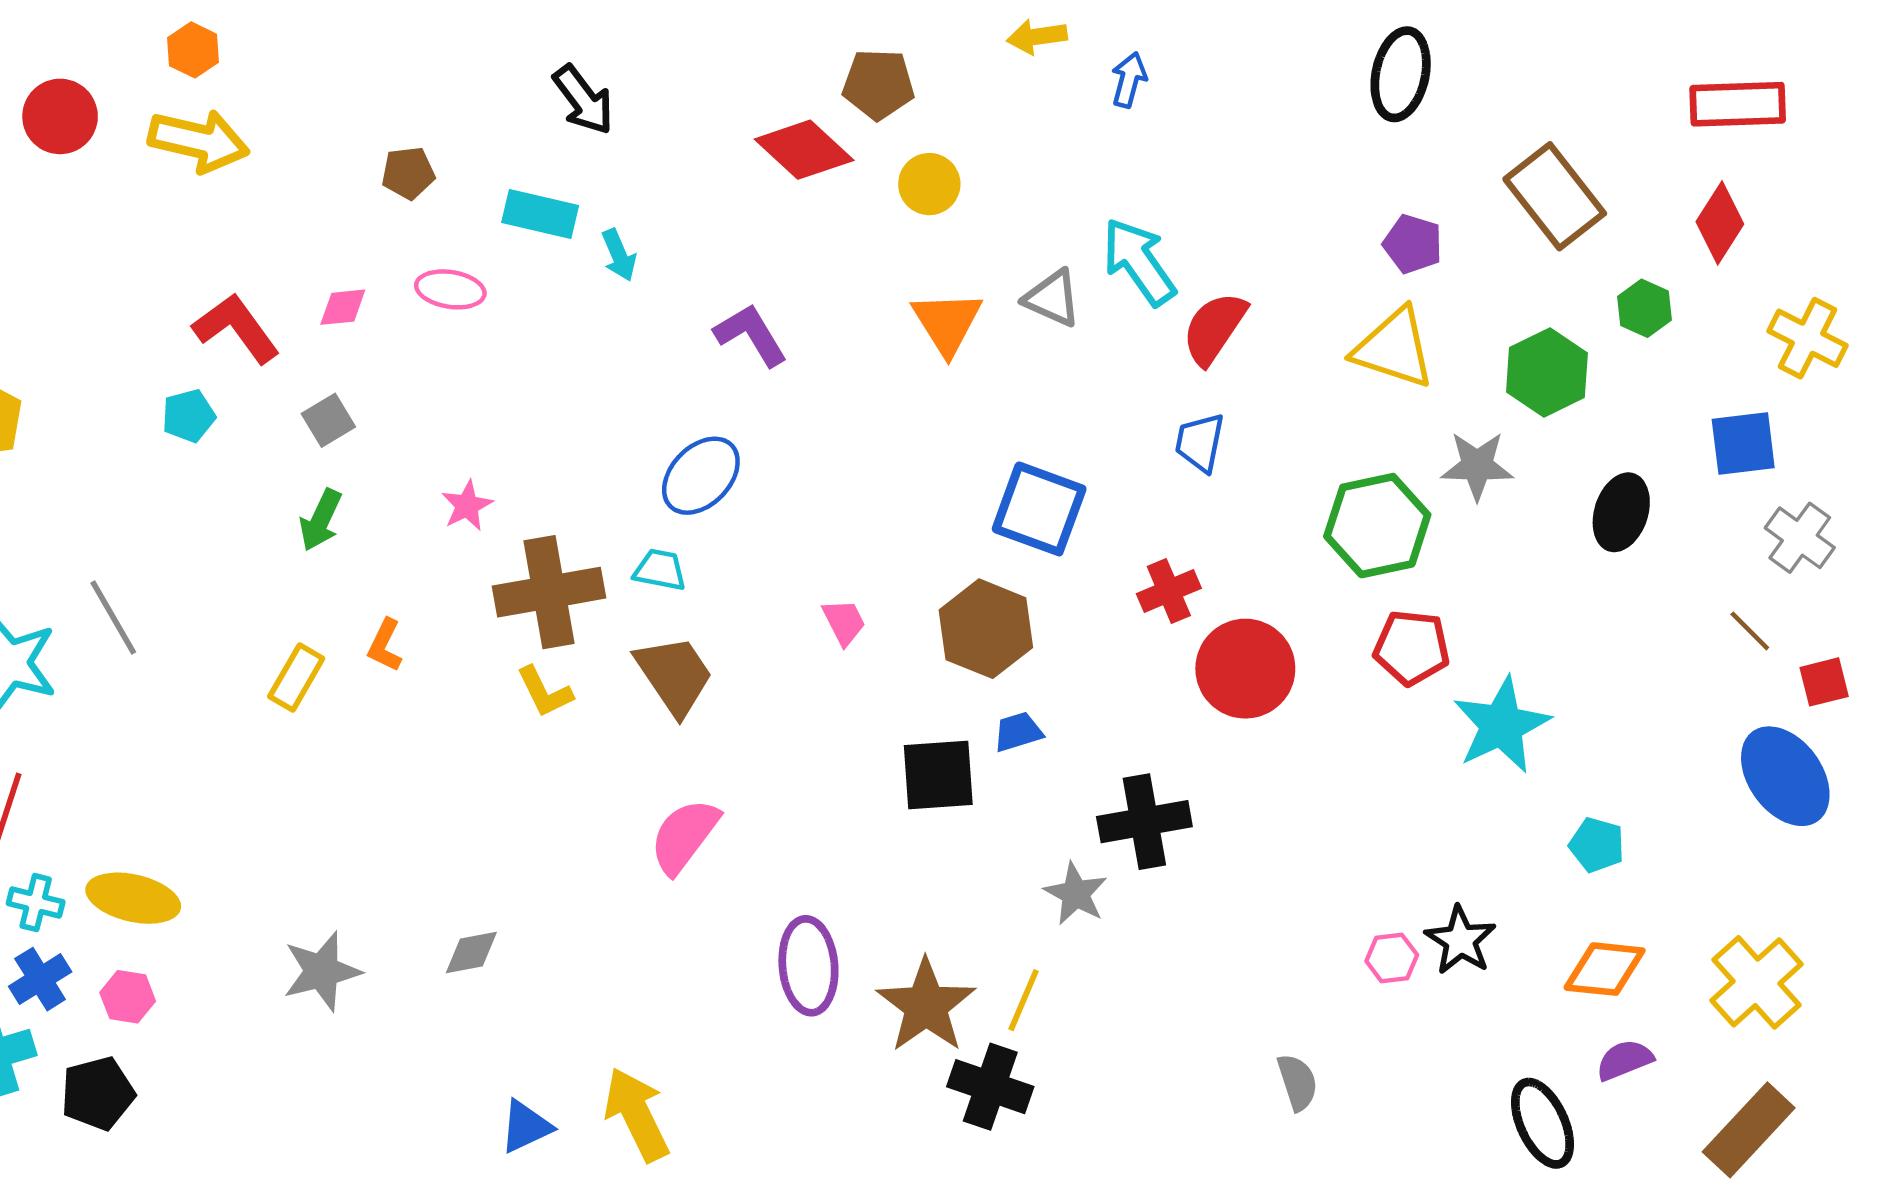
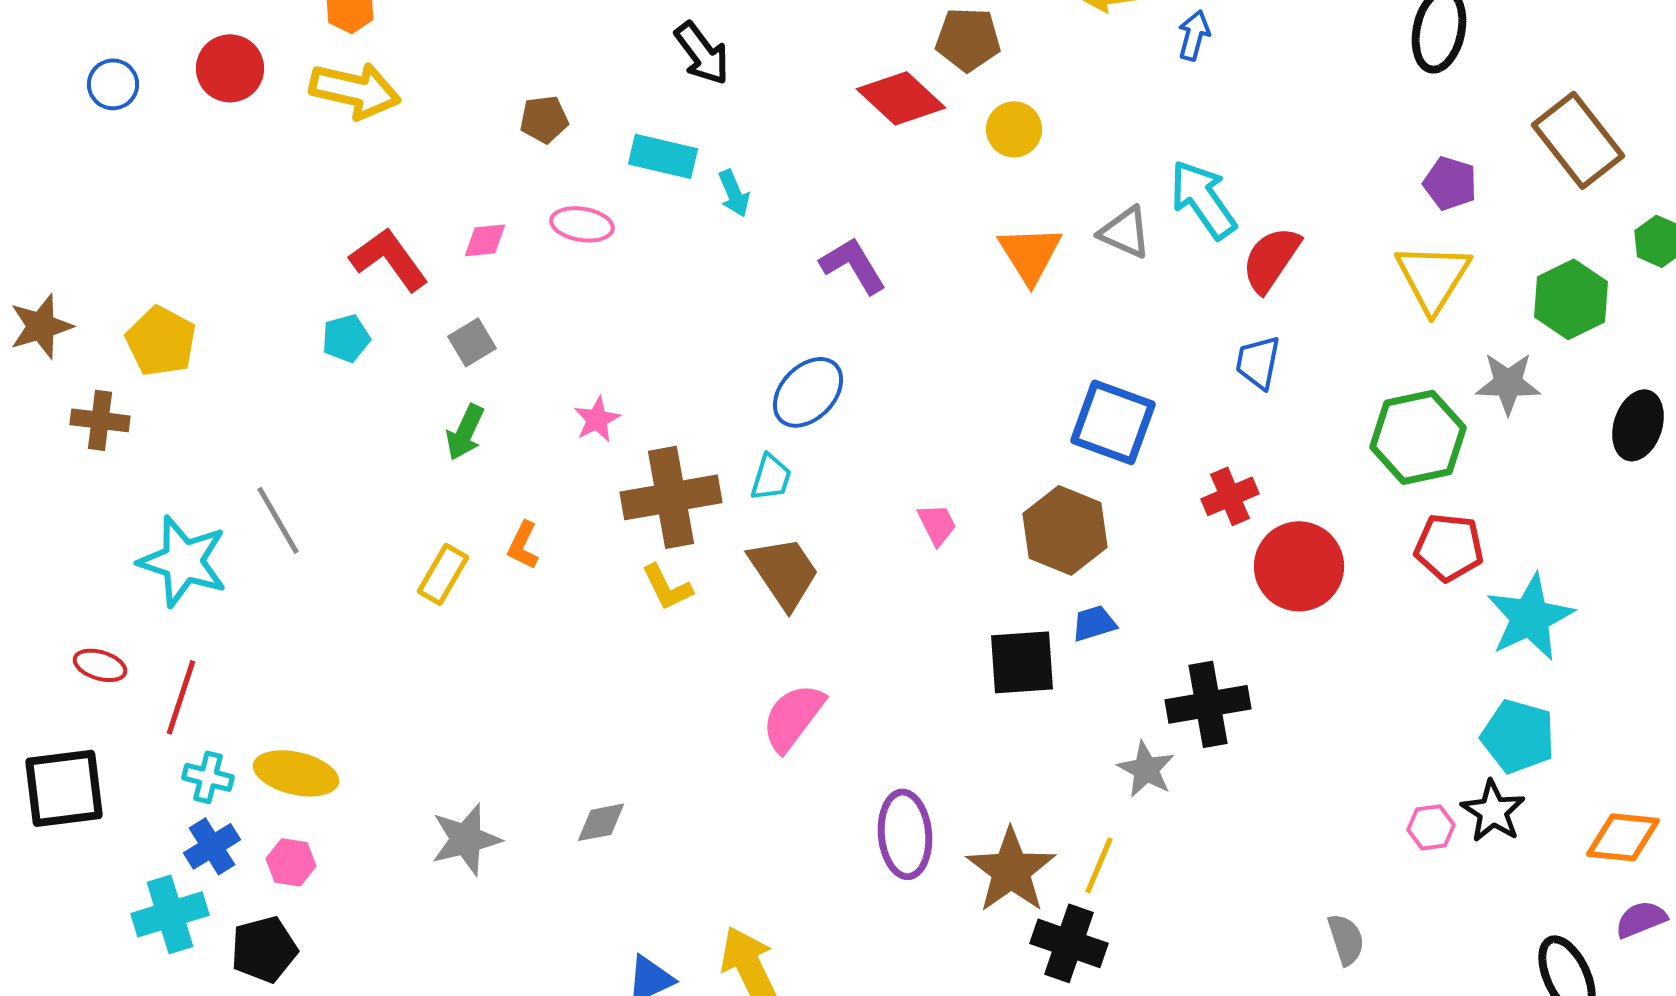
yellow triangle: (1394, 348) -> (1433, 277), turned 44
cyan trapezoid: (660, 570) -> (771, 477), turned 96
cyan pentagon: (1597, 845) -> (1518, 736), moved, size x1.5

